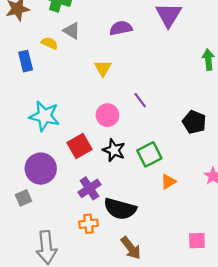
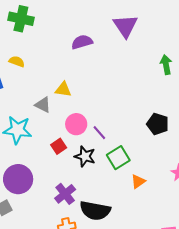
gray triangle: (72, 31) -> (43, 105), moved
yellow triangle: (103, 68) -> (63, 89), moved, turned -48
purple line: (140, 100) -> (99, 133), moved
red square: (80, 146) -> (59, 146), moved, size x0.7

